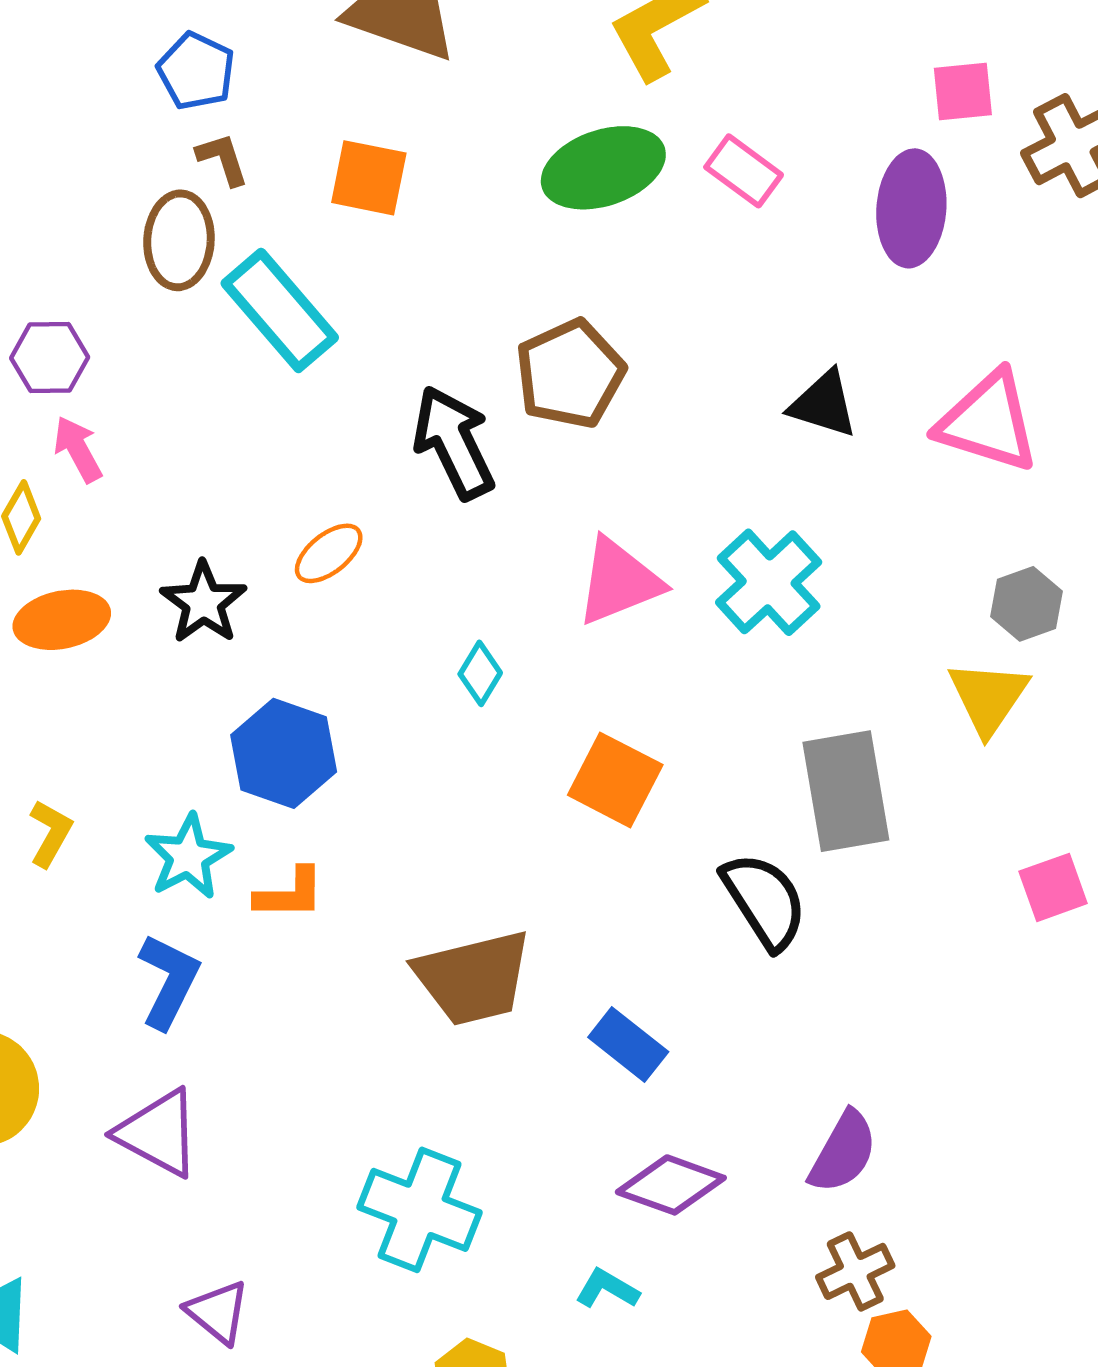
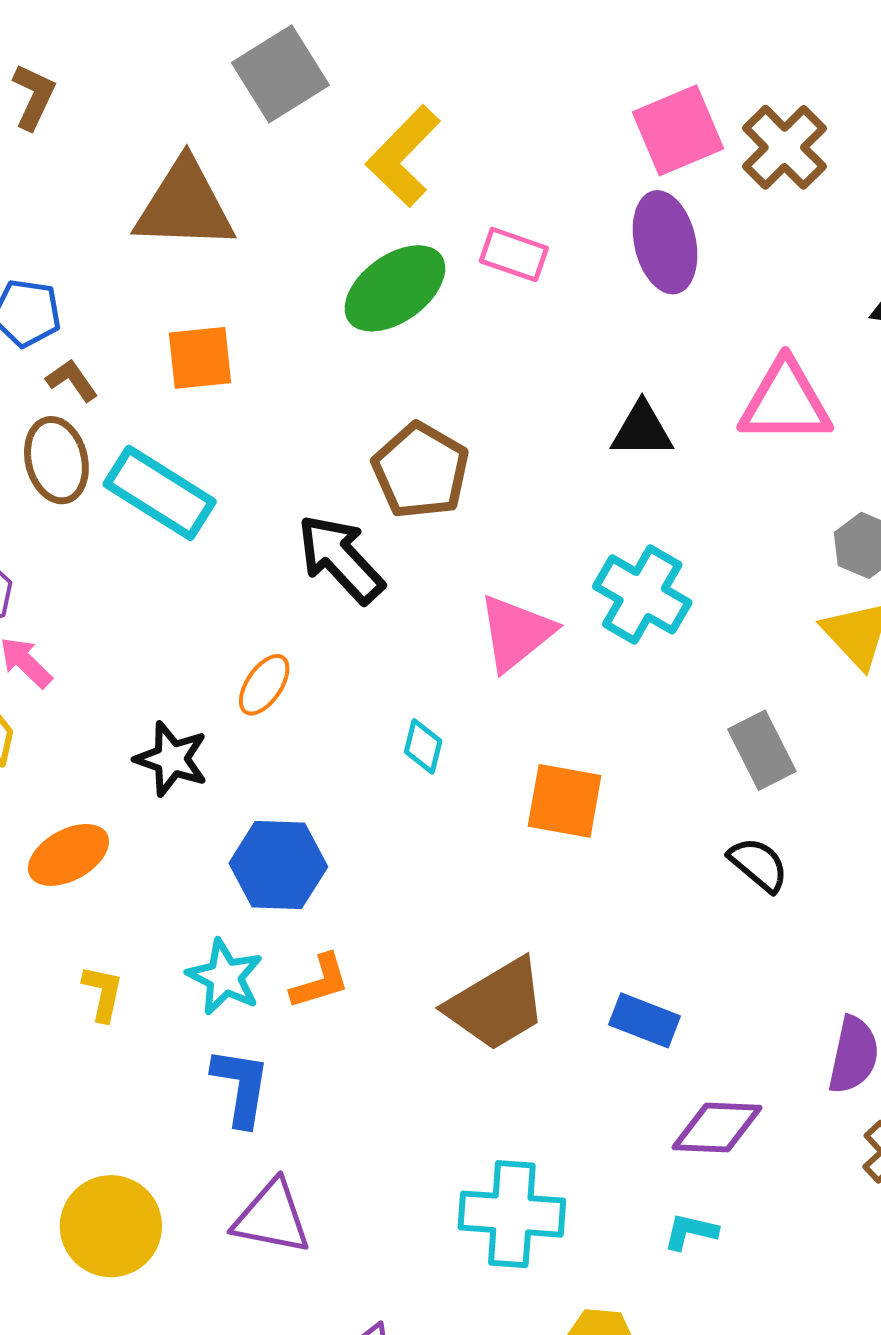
pink square: (963, 92) -> (678, 130), size x1.5
orange ellipse: (62, 620) -> (68, 855), moved
gray rectangle: (846, 791) -> (762, 750), size x0.7
black semicircle: (764, 901) -> (758, 864), moved, size x0.7

